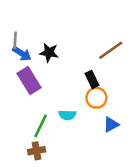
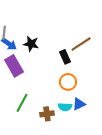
black rectangle: (92, 79) -> (65, 57), moved
cyan semicircle: (67, 115) -> (65, 107), moved
brown cross: (37, 151) -> (47, 114), moved

